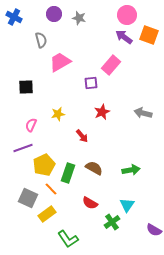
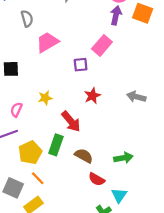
purple arrow: (124, 37) -> (116, 15), turned 66
red arrow: (82, 136) -> (71, 121), size x1.5
green rectangle: (68, 173) -> (56, 145), moved
red semicircle: (90, 203) -> (97, 179), moved

